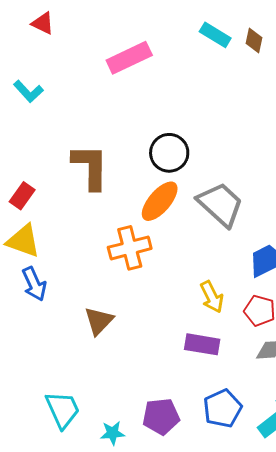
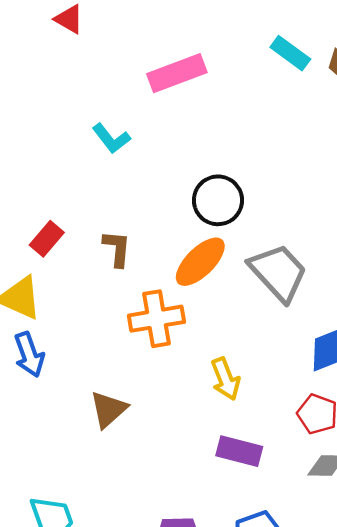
cyan L-shape: (28, 91) -> (111, 138), moved
brown L-shape: (90, 167) -> (117, 248), moved, size x0.6
red rectangle: (22, 196) -> (47, 239), moved
yellow arrow: (212, 297) -> (226, 379), moved

